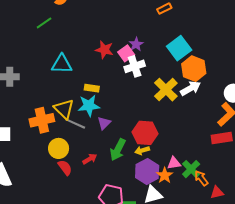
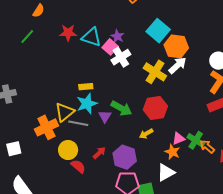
red star: (104, 50) -> (68, 33), moved
cyan triangle: (62, 64) -> (91, 37), moved, turned 30
yellow triangle: (64, 109) -> (64, 112), turned 50
red hexagon: (145, 133) -> (155, 108), moved
green arrow: (118, 150) -> (121, 108), moved, turned -75
purple hexagon: (147, 171) -> (125, 157), moved

